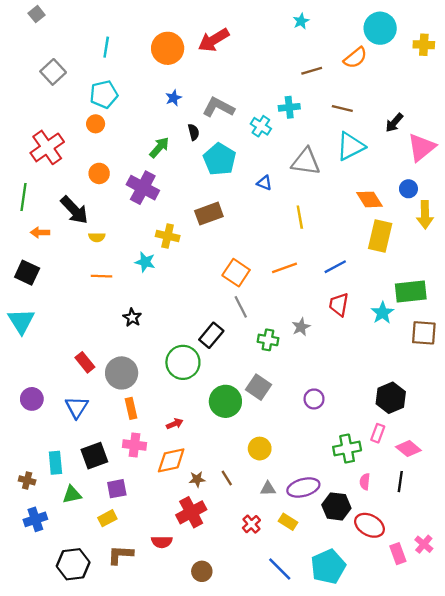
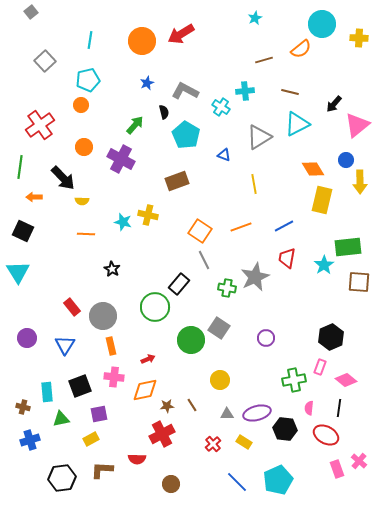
gray triangle: (306, 162) -> (259, 137), turned -40
yellow cross: (168, 236) -> (148, 215), moved
gray star: (301, 327) -> (255, 277), size x1.8
red ellipse: (369, 525) -> (326, 435), moved

